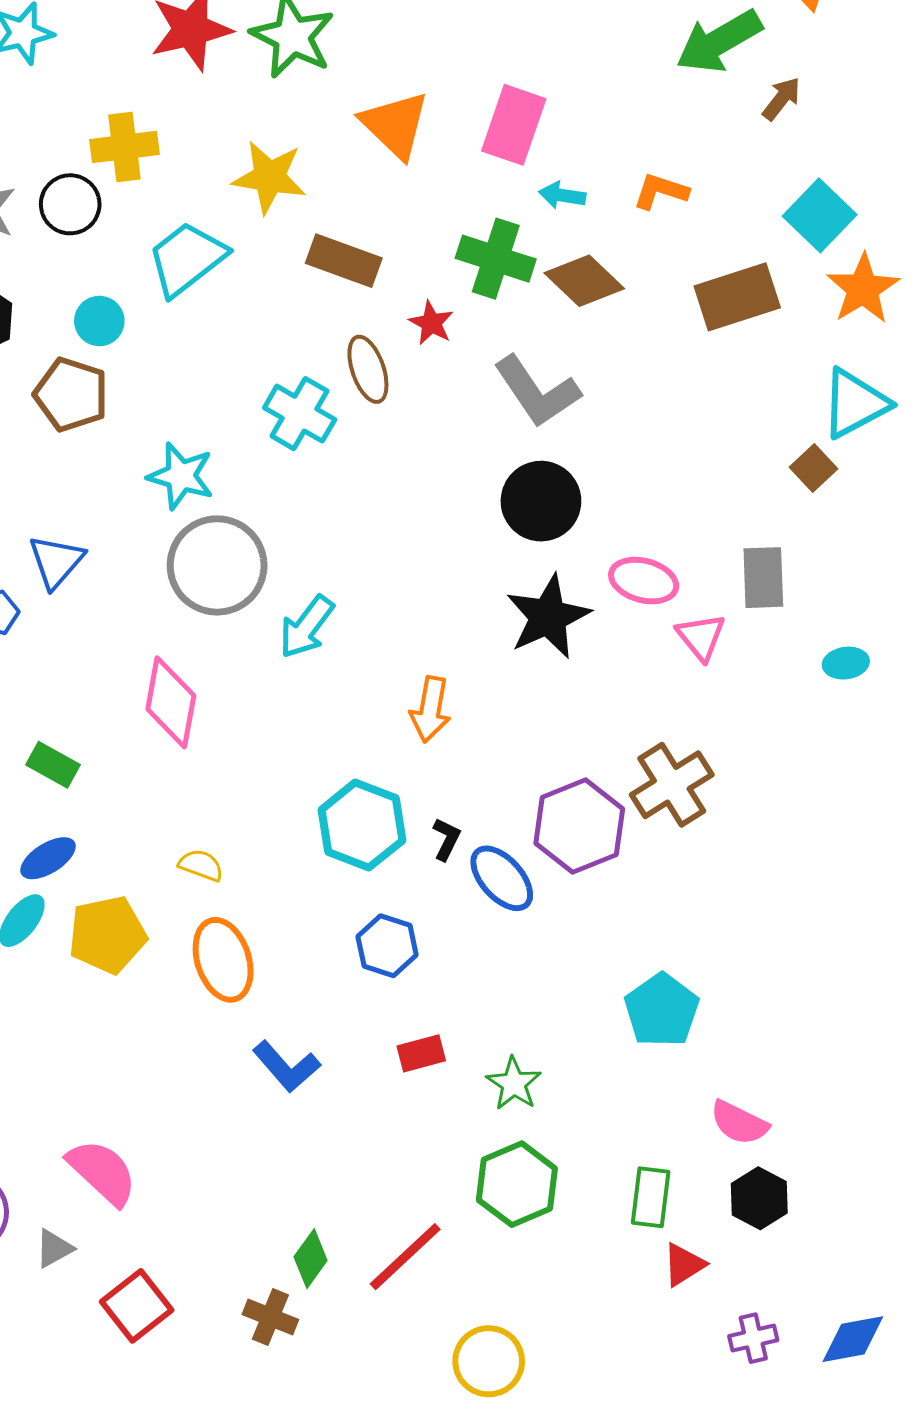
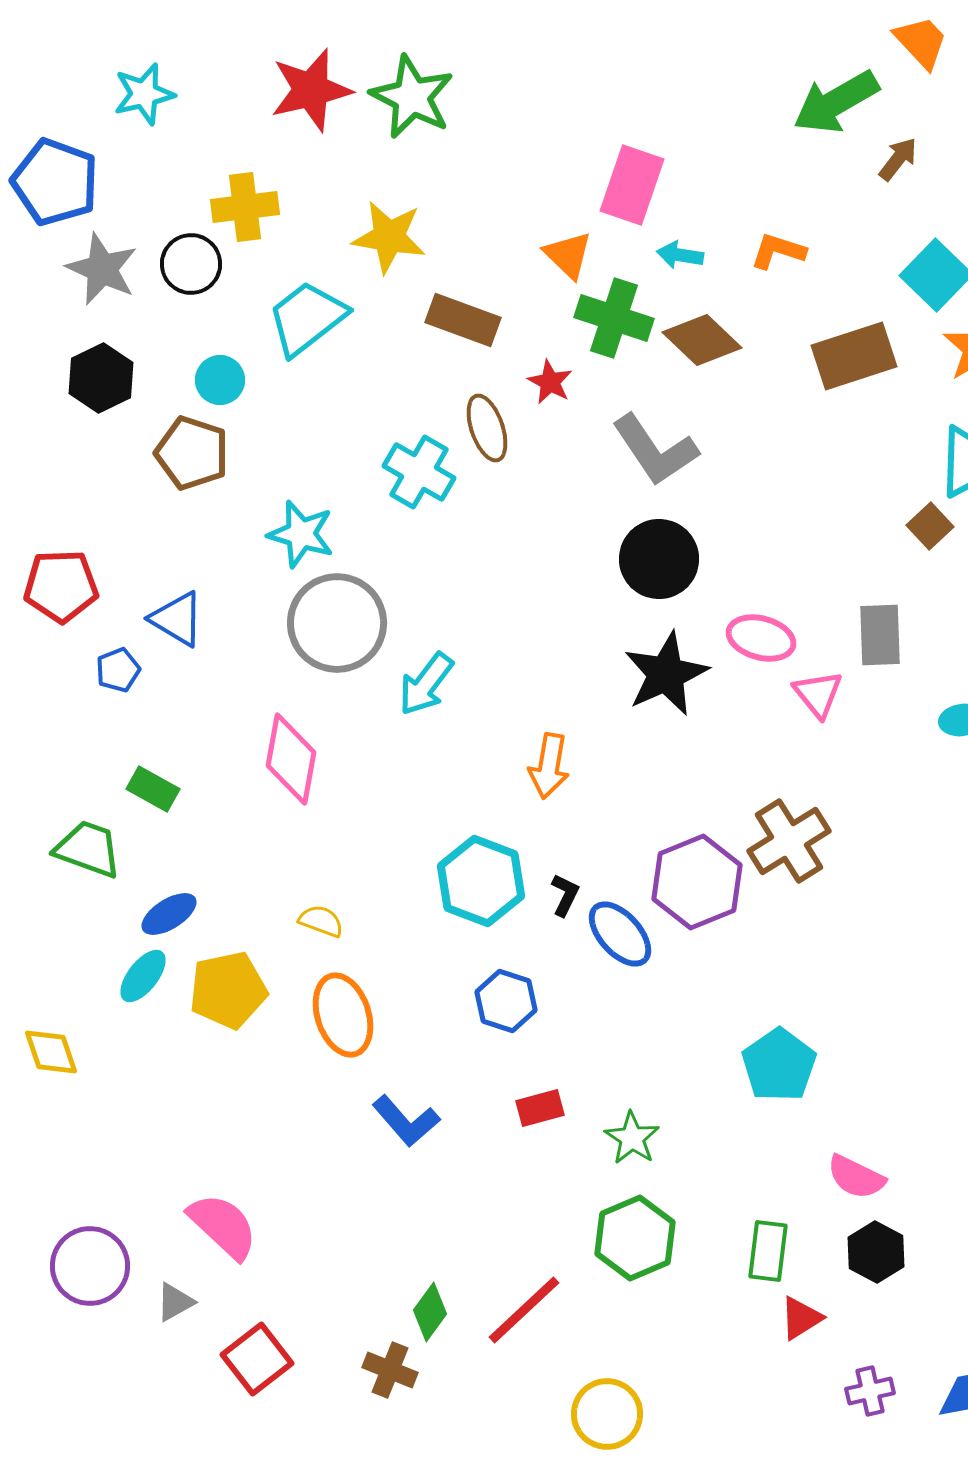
orange triangle: (395, 125) -> (568, 255), moved, size x0.7
blue triangle: (56, 561) -> (177, 619), turned -40
green rectangle: (53, 765) -> (153, 789), moved

